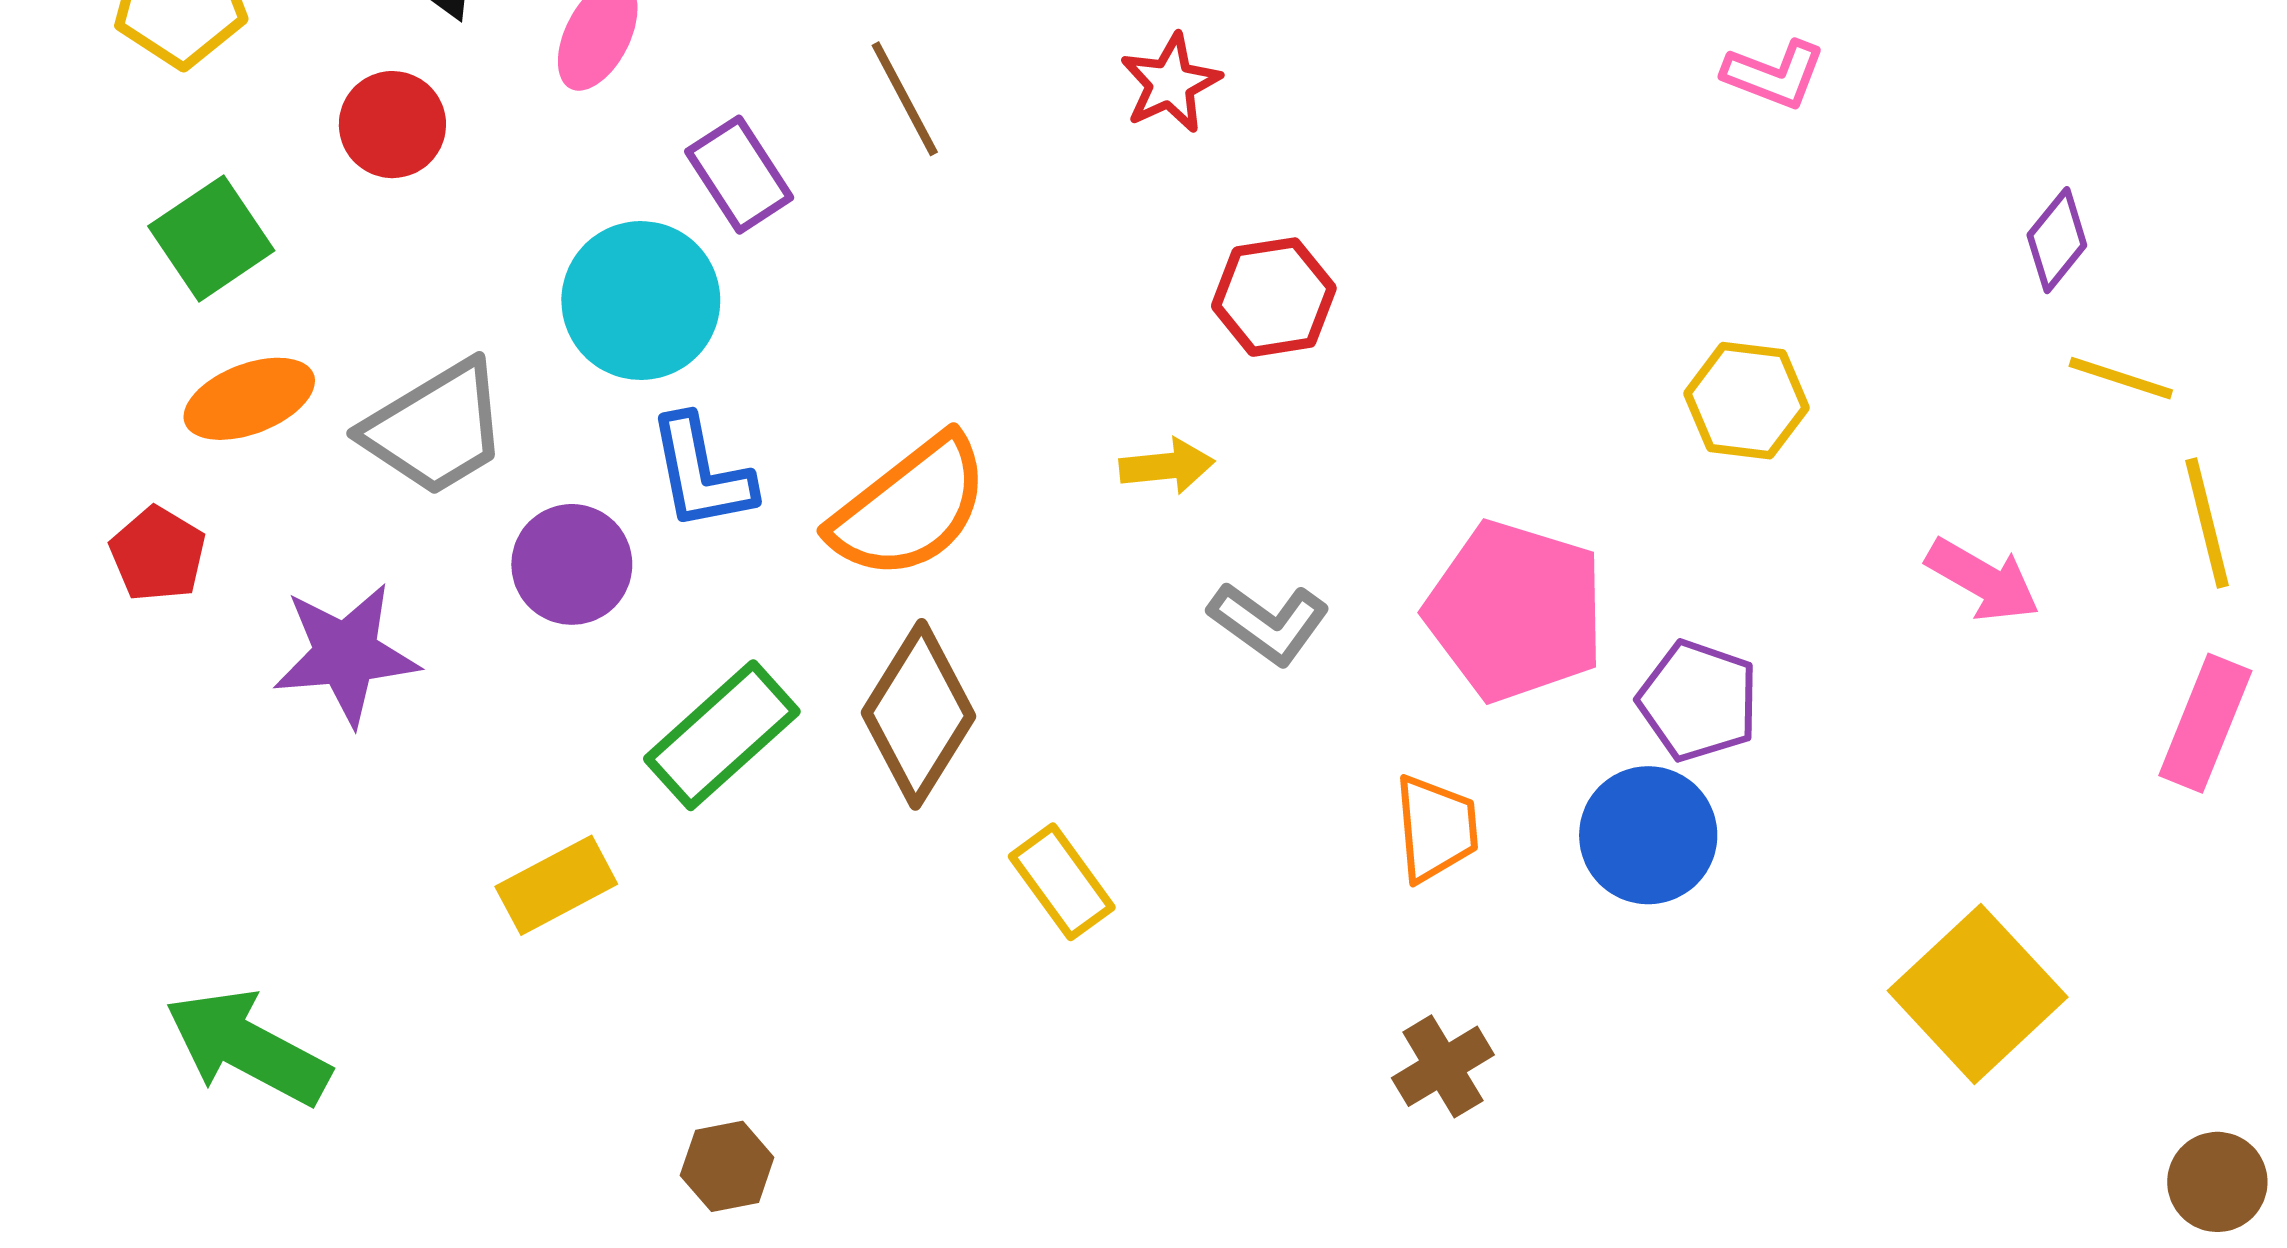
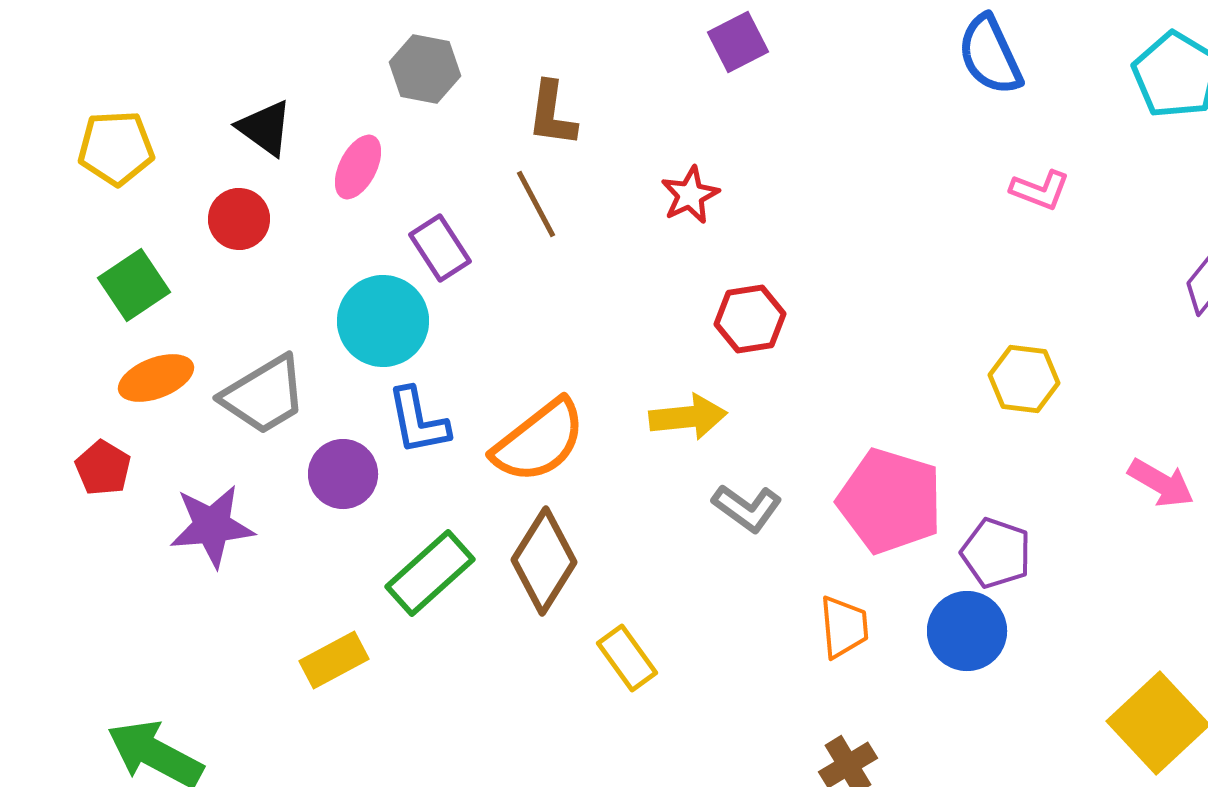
yellow arrow: (1167, 466) -> (688, 417), size x1.4

